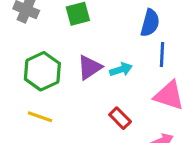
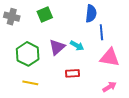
cyan arrow: (121, 69) -> (77, 46), turned 56
red rectangle: (120, 118) -> (72, 73), moved, turned -40

